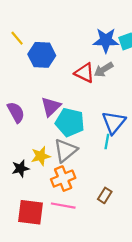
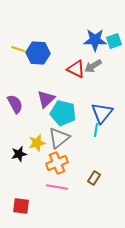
yellow line: (17, 38) -> (18, 49), moved, turned -32
red square: (31, 212) -> (21, 206), moved, size x0.7

